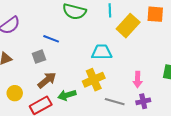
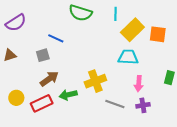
orange square: (155, 14) -> (158, 34), moved
cyan trapezoid: (102, 52) -> (128, 57), moved
yellow circle: (15, 93) -> (16, 98), moved

